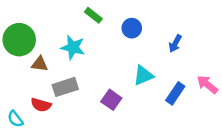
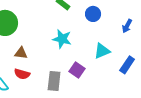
cyan star: (73, 47) -> (62, 39), moved
brown triangle: (40, 64) -> (21, 53), moved
gray rectangle: (65, 87) -> (54, 81), moved, turned -66

